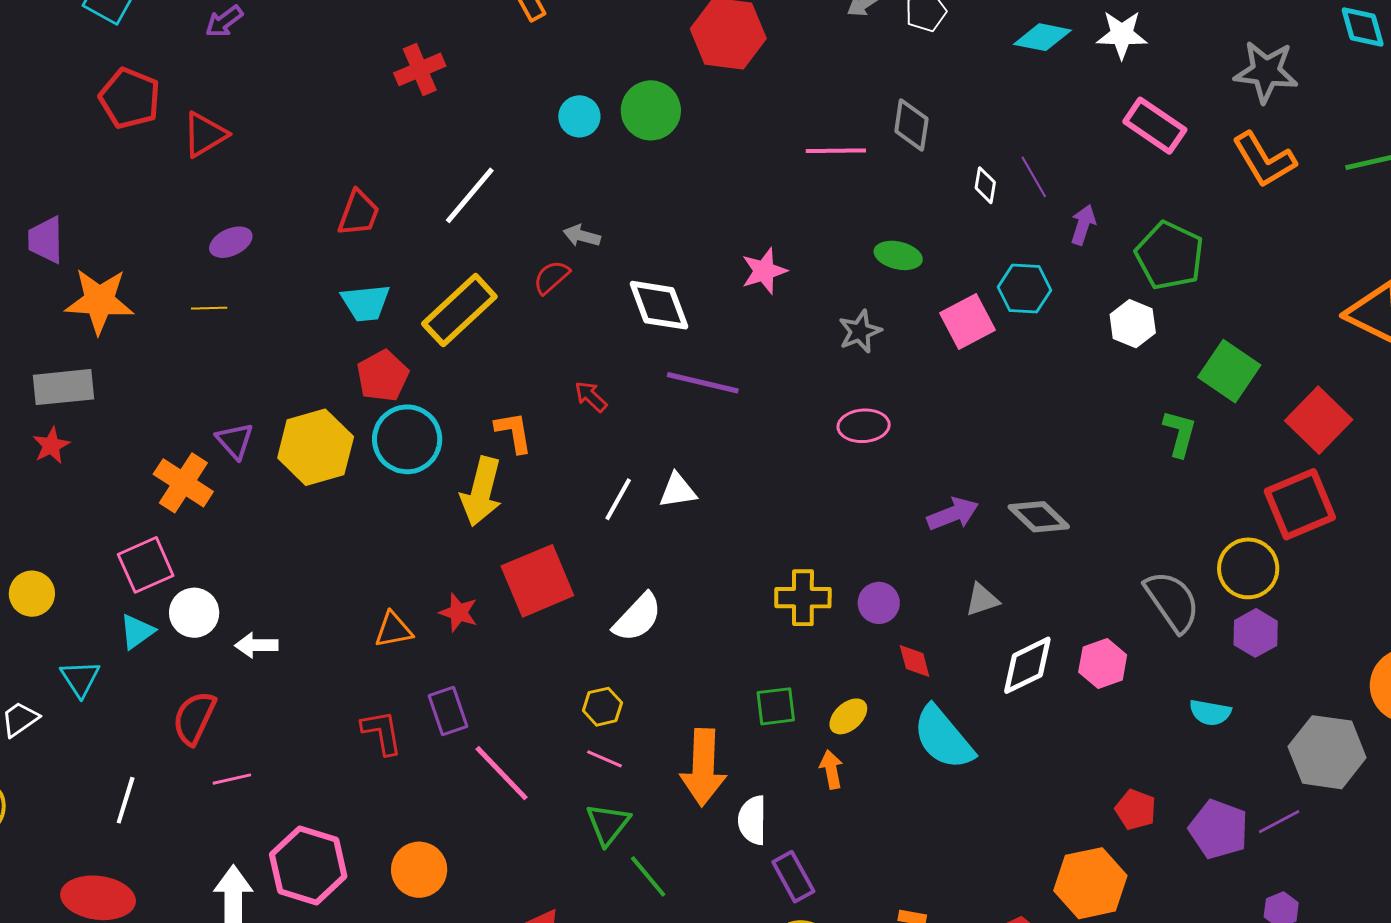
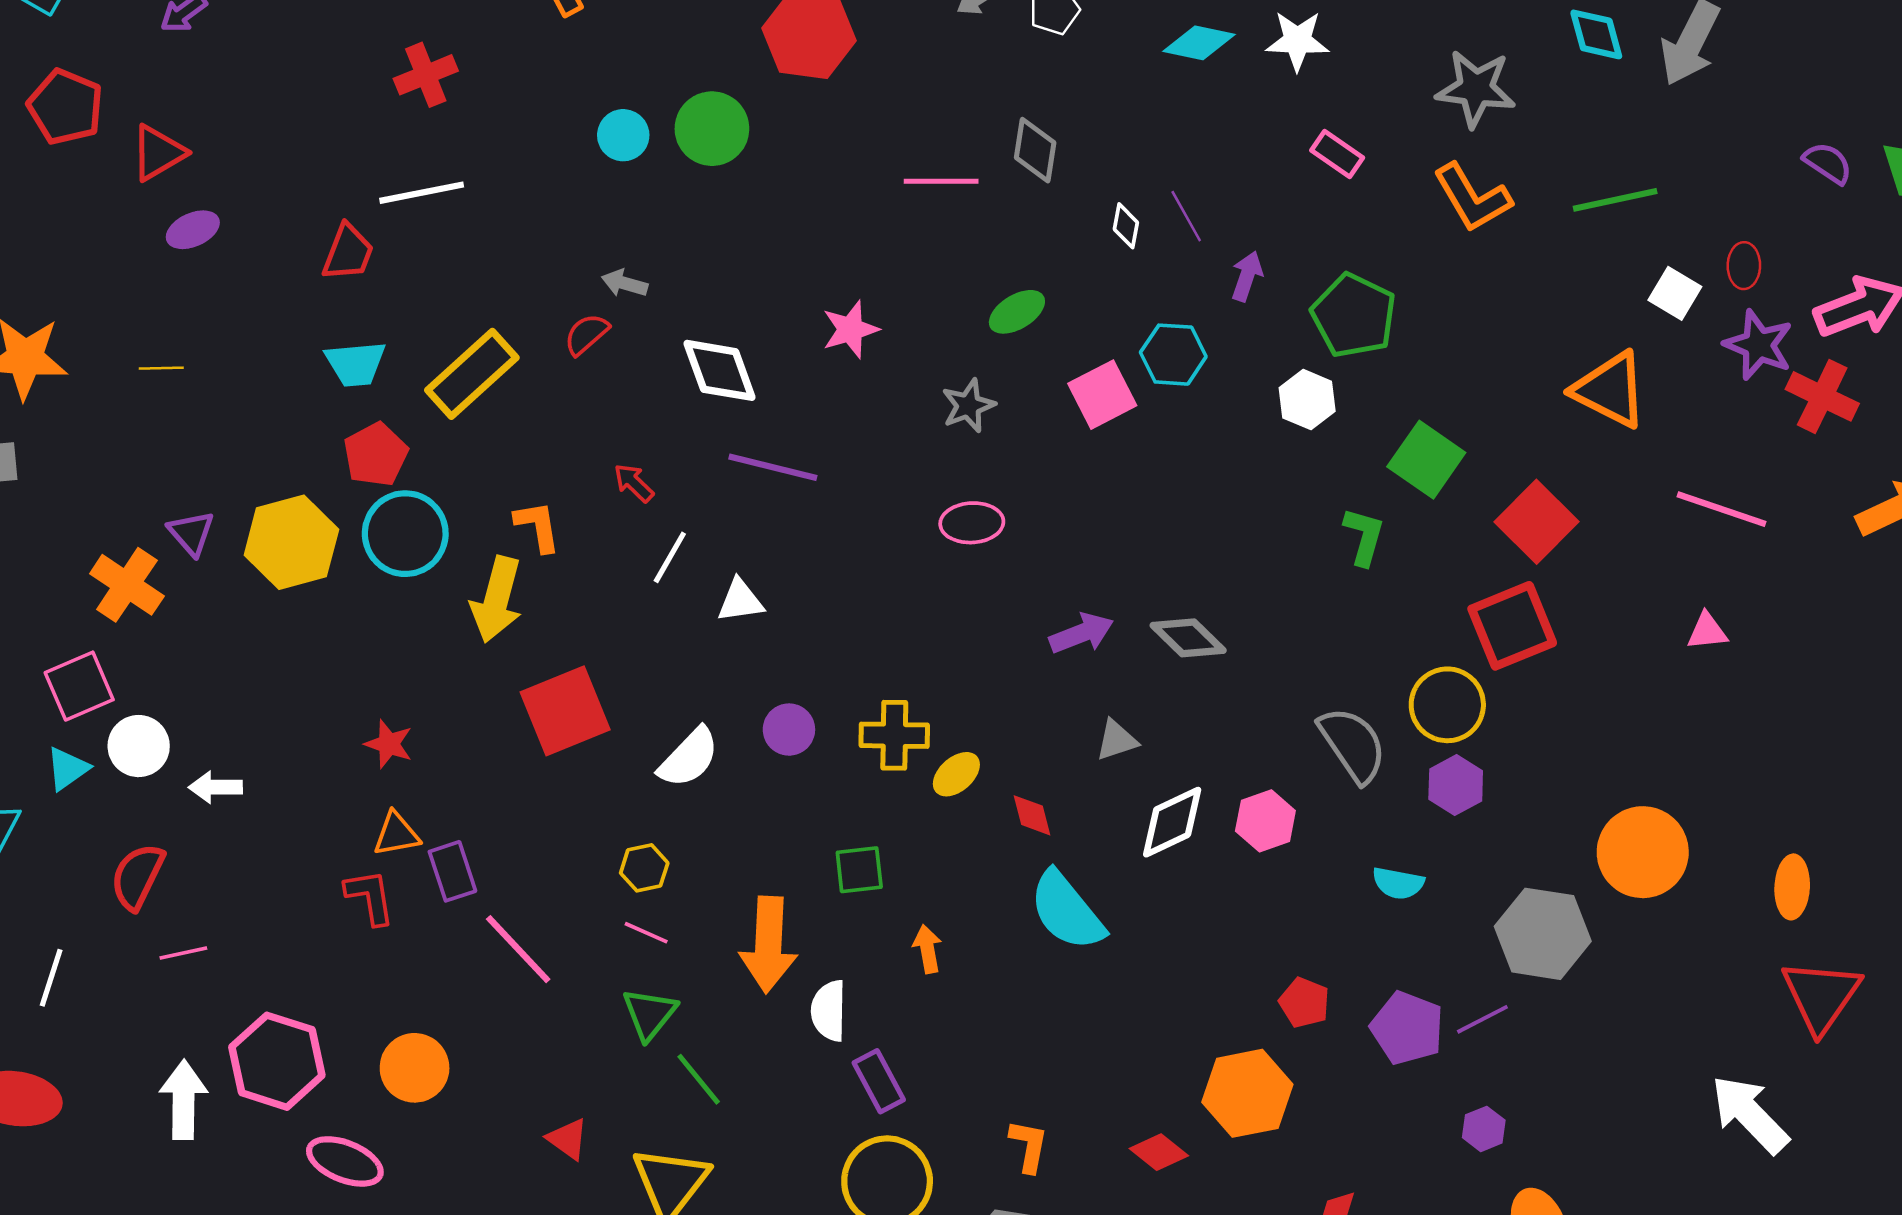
pink rectangle: (1155, 126) -> (1337, 154), size x0.7
white line: (470, 195) -> (422, 193), moved, turned 38
purple ellipse: (231, 242) -> (193, 230), moved
green ellipse: (898, 255) -> (1017, 312), turned -45
white line: (618, 499) -> (670, 557), moved
purple circle: (879, 603) -> (789, 730), moved
red star: (459, 612) -> (389, 744), moved
orange triangle: (393, 630) -> (396, 834), moved
yellow ellipse: (848, 716) -> (956, 774), moved

